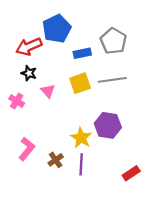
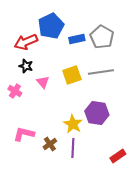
blue rectangle: (82, 53) -> (77, 39), moved
pink L-shape: (27, 149) -> (24, 134), turned -115

